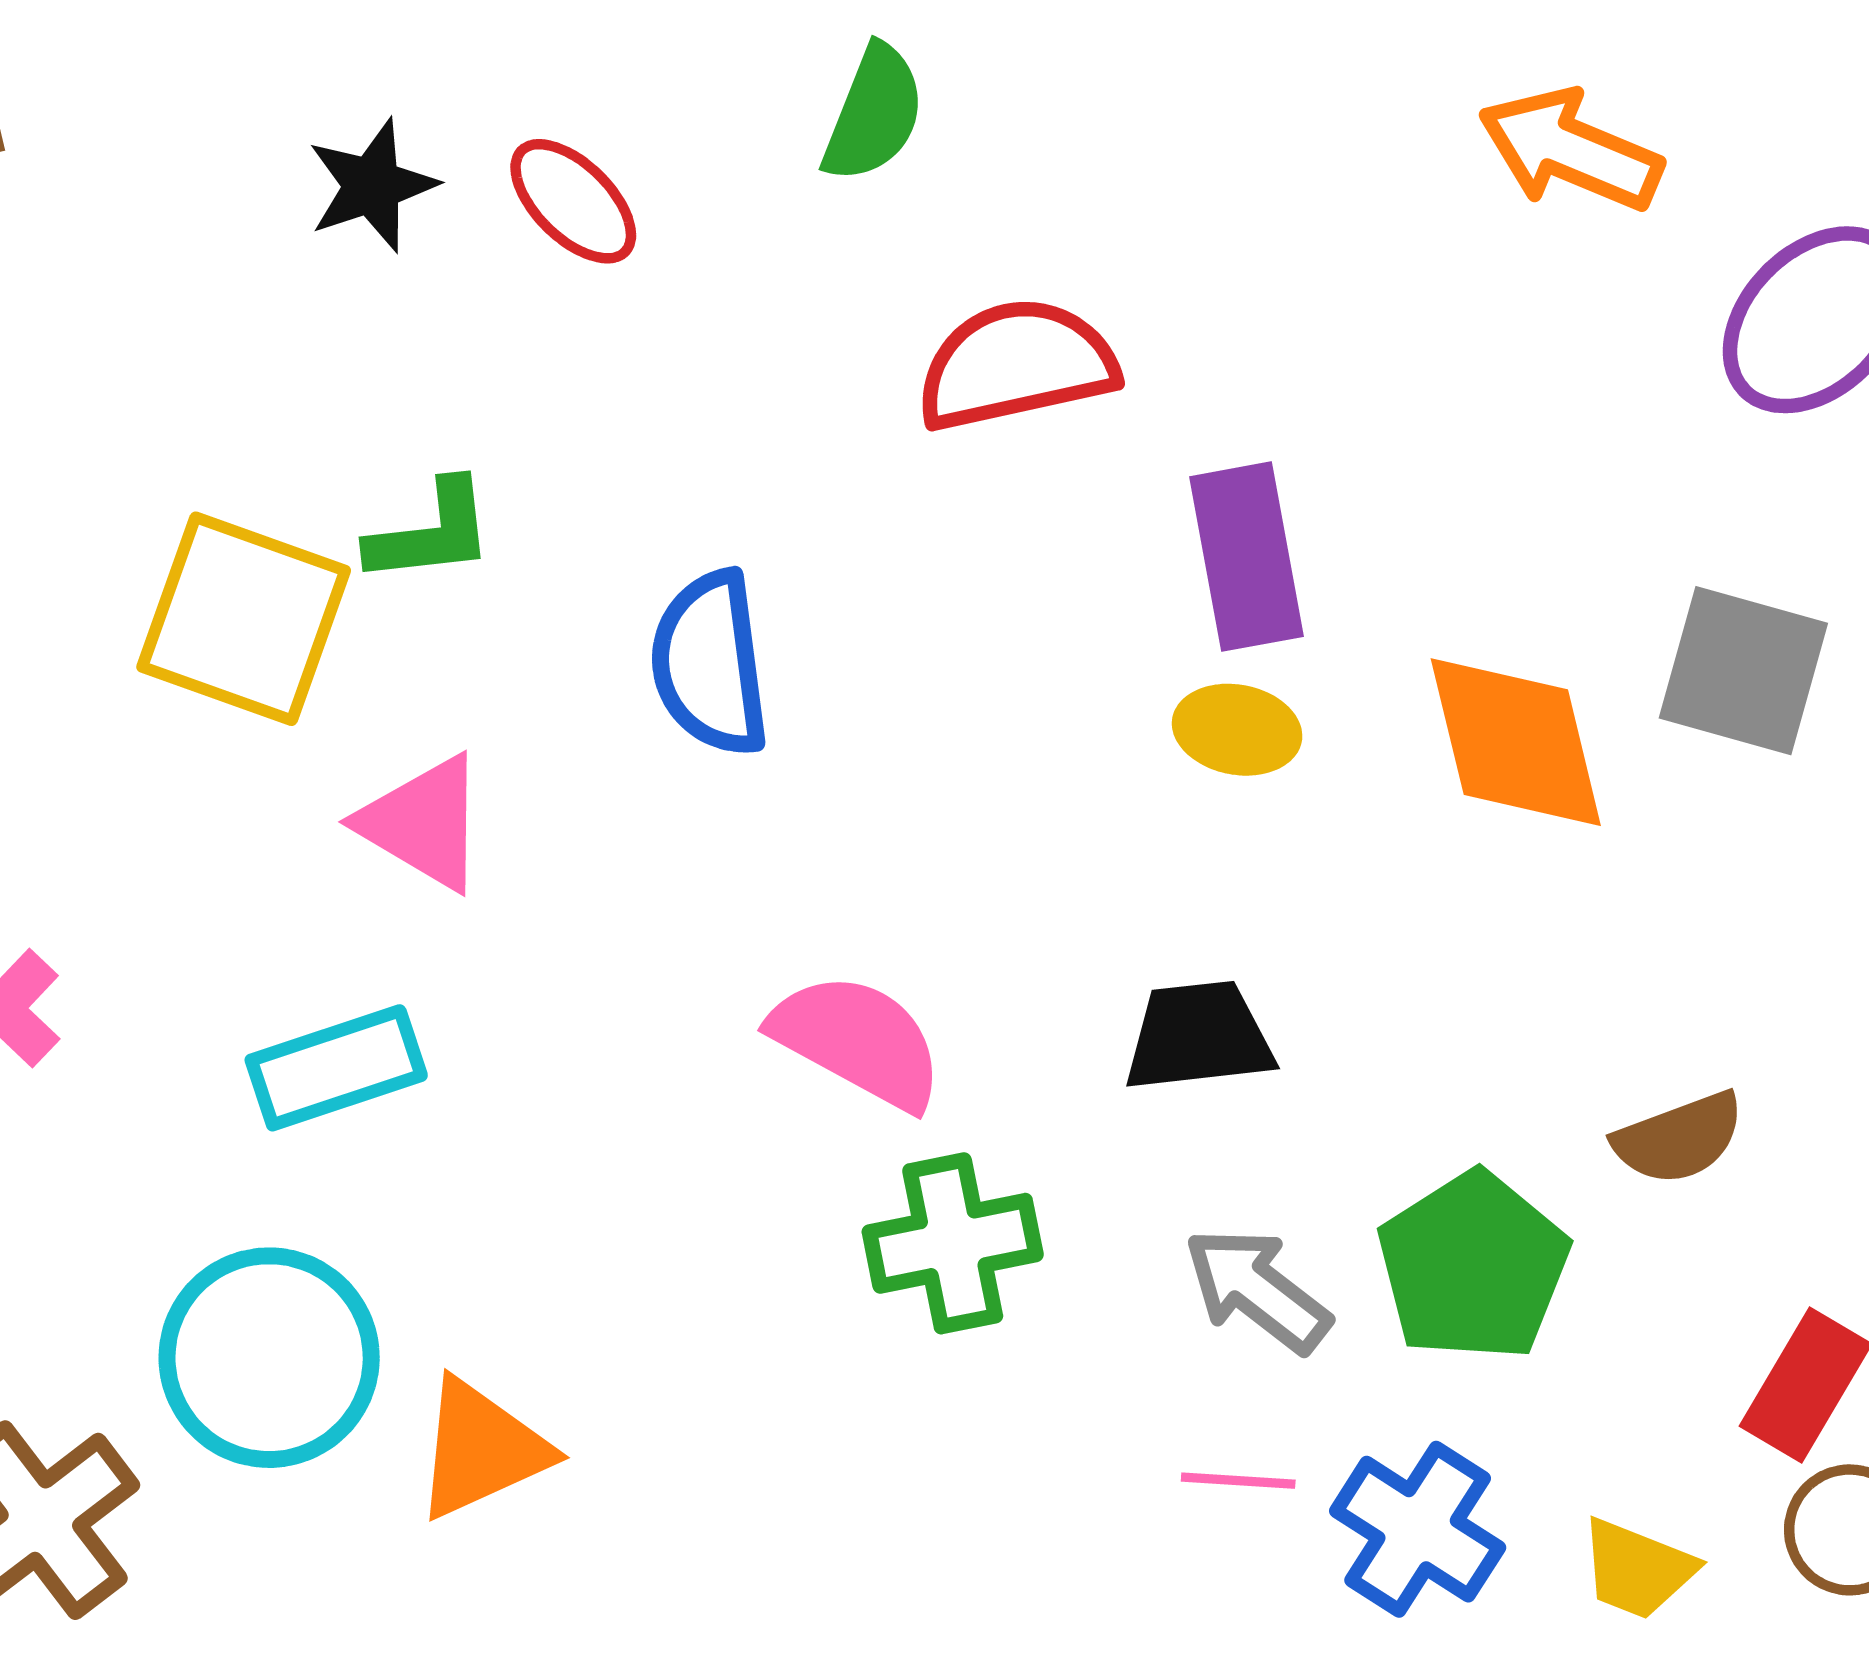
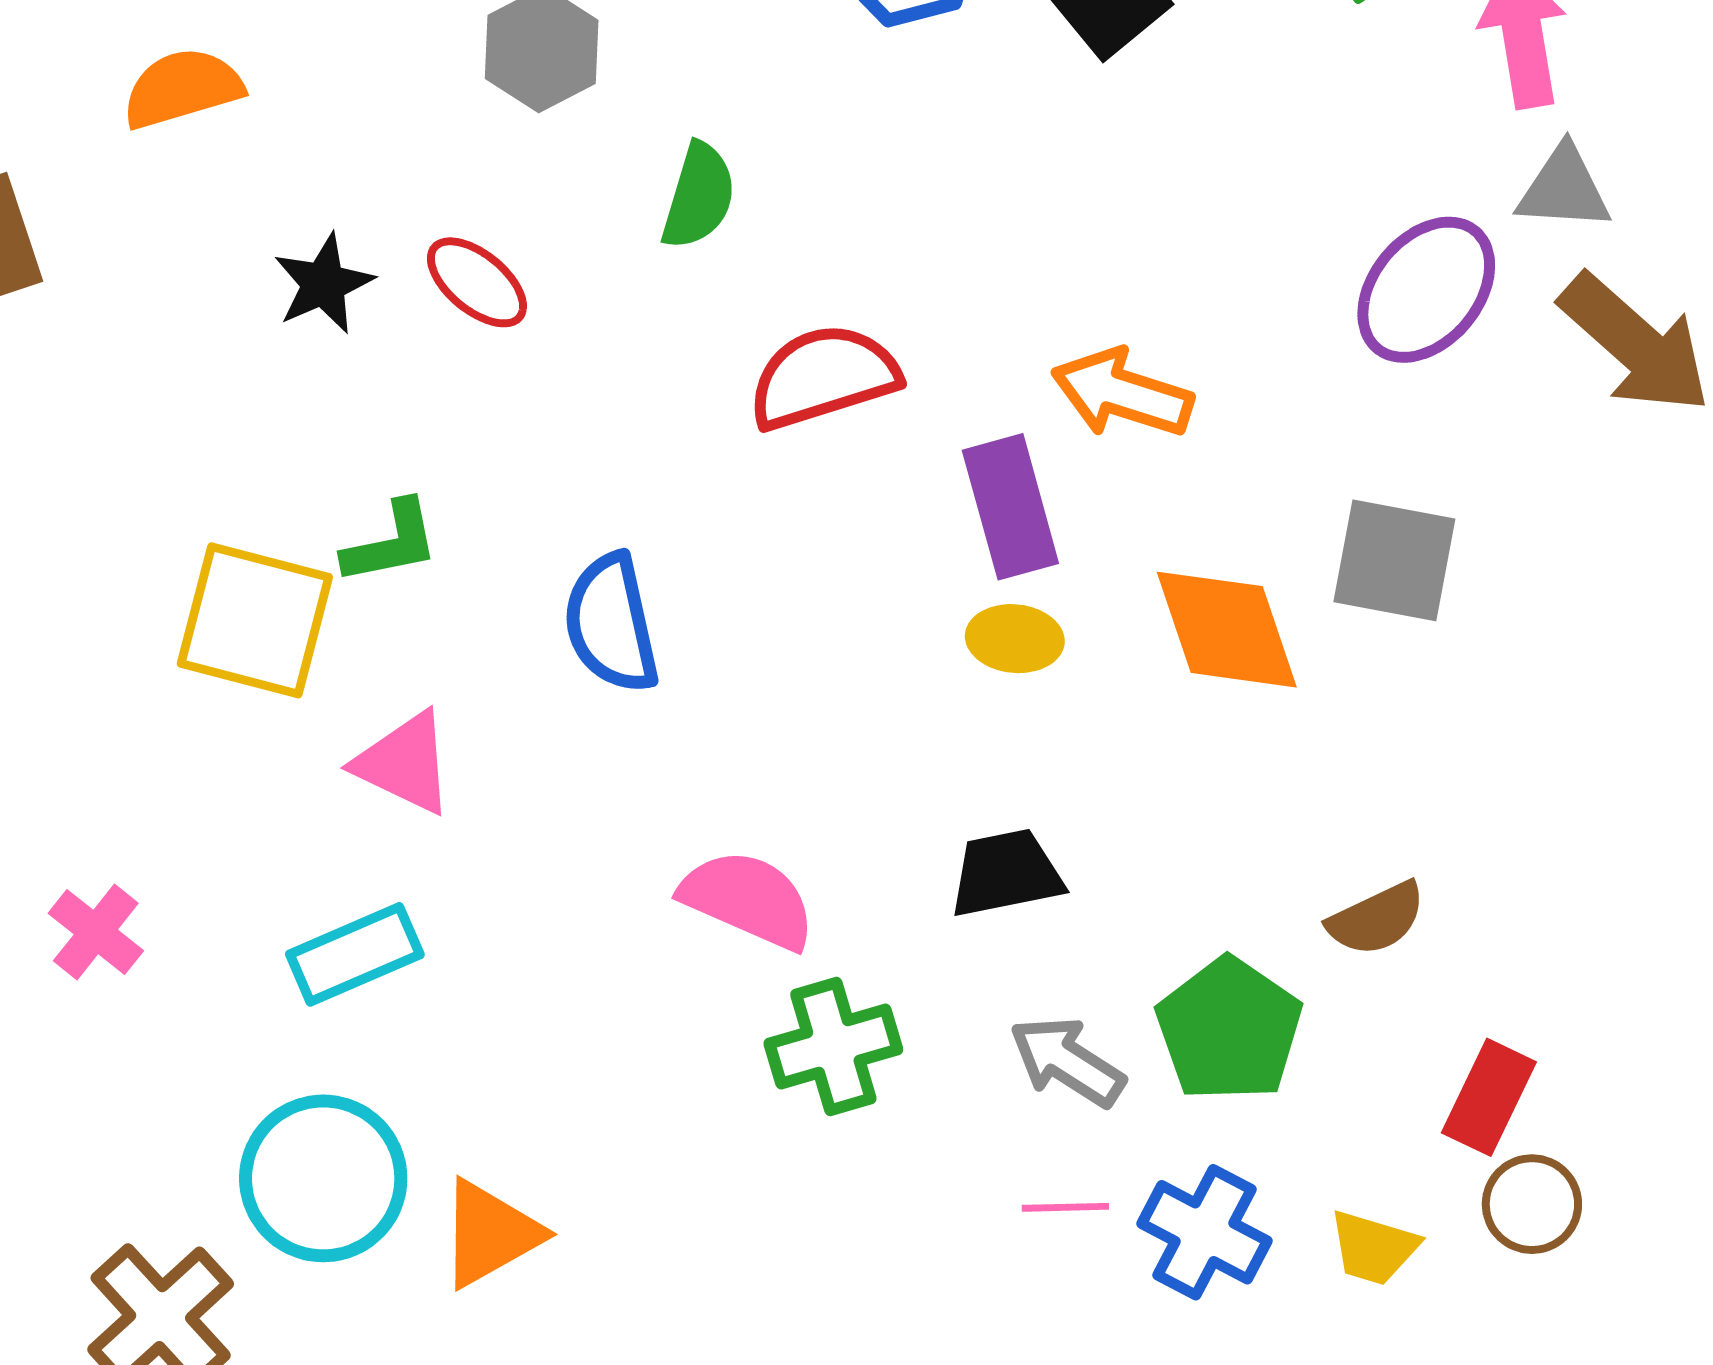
orange arrow: (1570, 150) -> (1122, 393), moved

